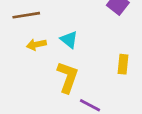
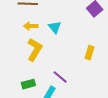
yellow L-shape: (68, 77) -> (35, 49), moved

